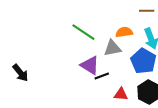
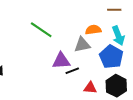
green line: (83, 32) -> (41, 30), moved
purple triangle: (90, 65) -> (61, 61), turned -36

